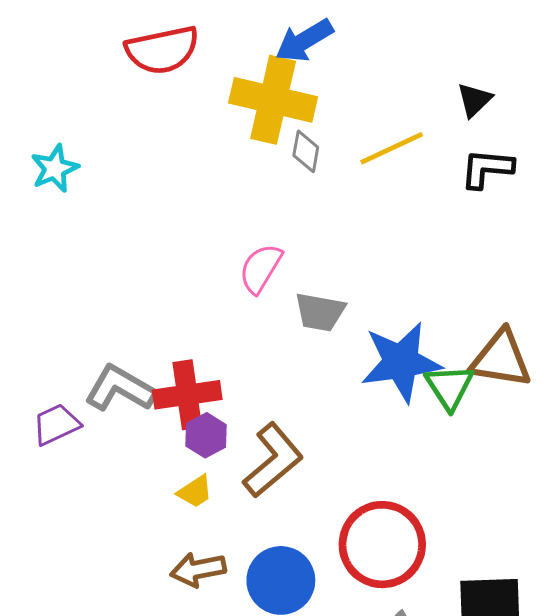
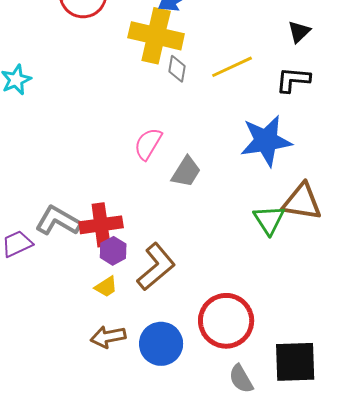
black triangle: (474, 100) -> (299, 32), moved
gray trapezoid: (320, 312) -> (186, 172), turned -68
blue star: (401, 362) -> (266, 141), moved

